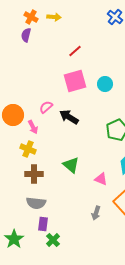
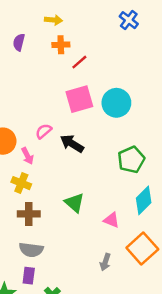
orange cross: (31, 17) -> (61, 45), moved, turned -32
cyan circle: (105, 84) -> (116, 103), size x1.5
purple rectangle: (43, 224) -> (29, 276), moved

